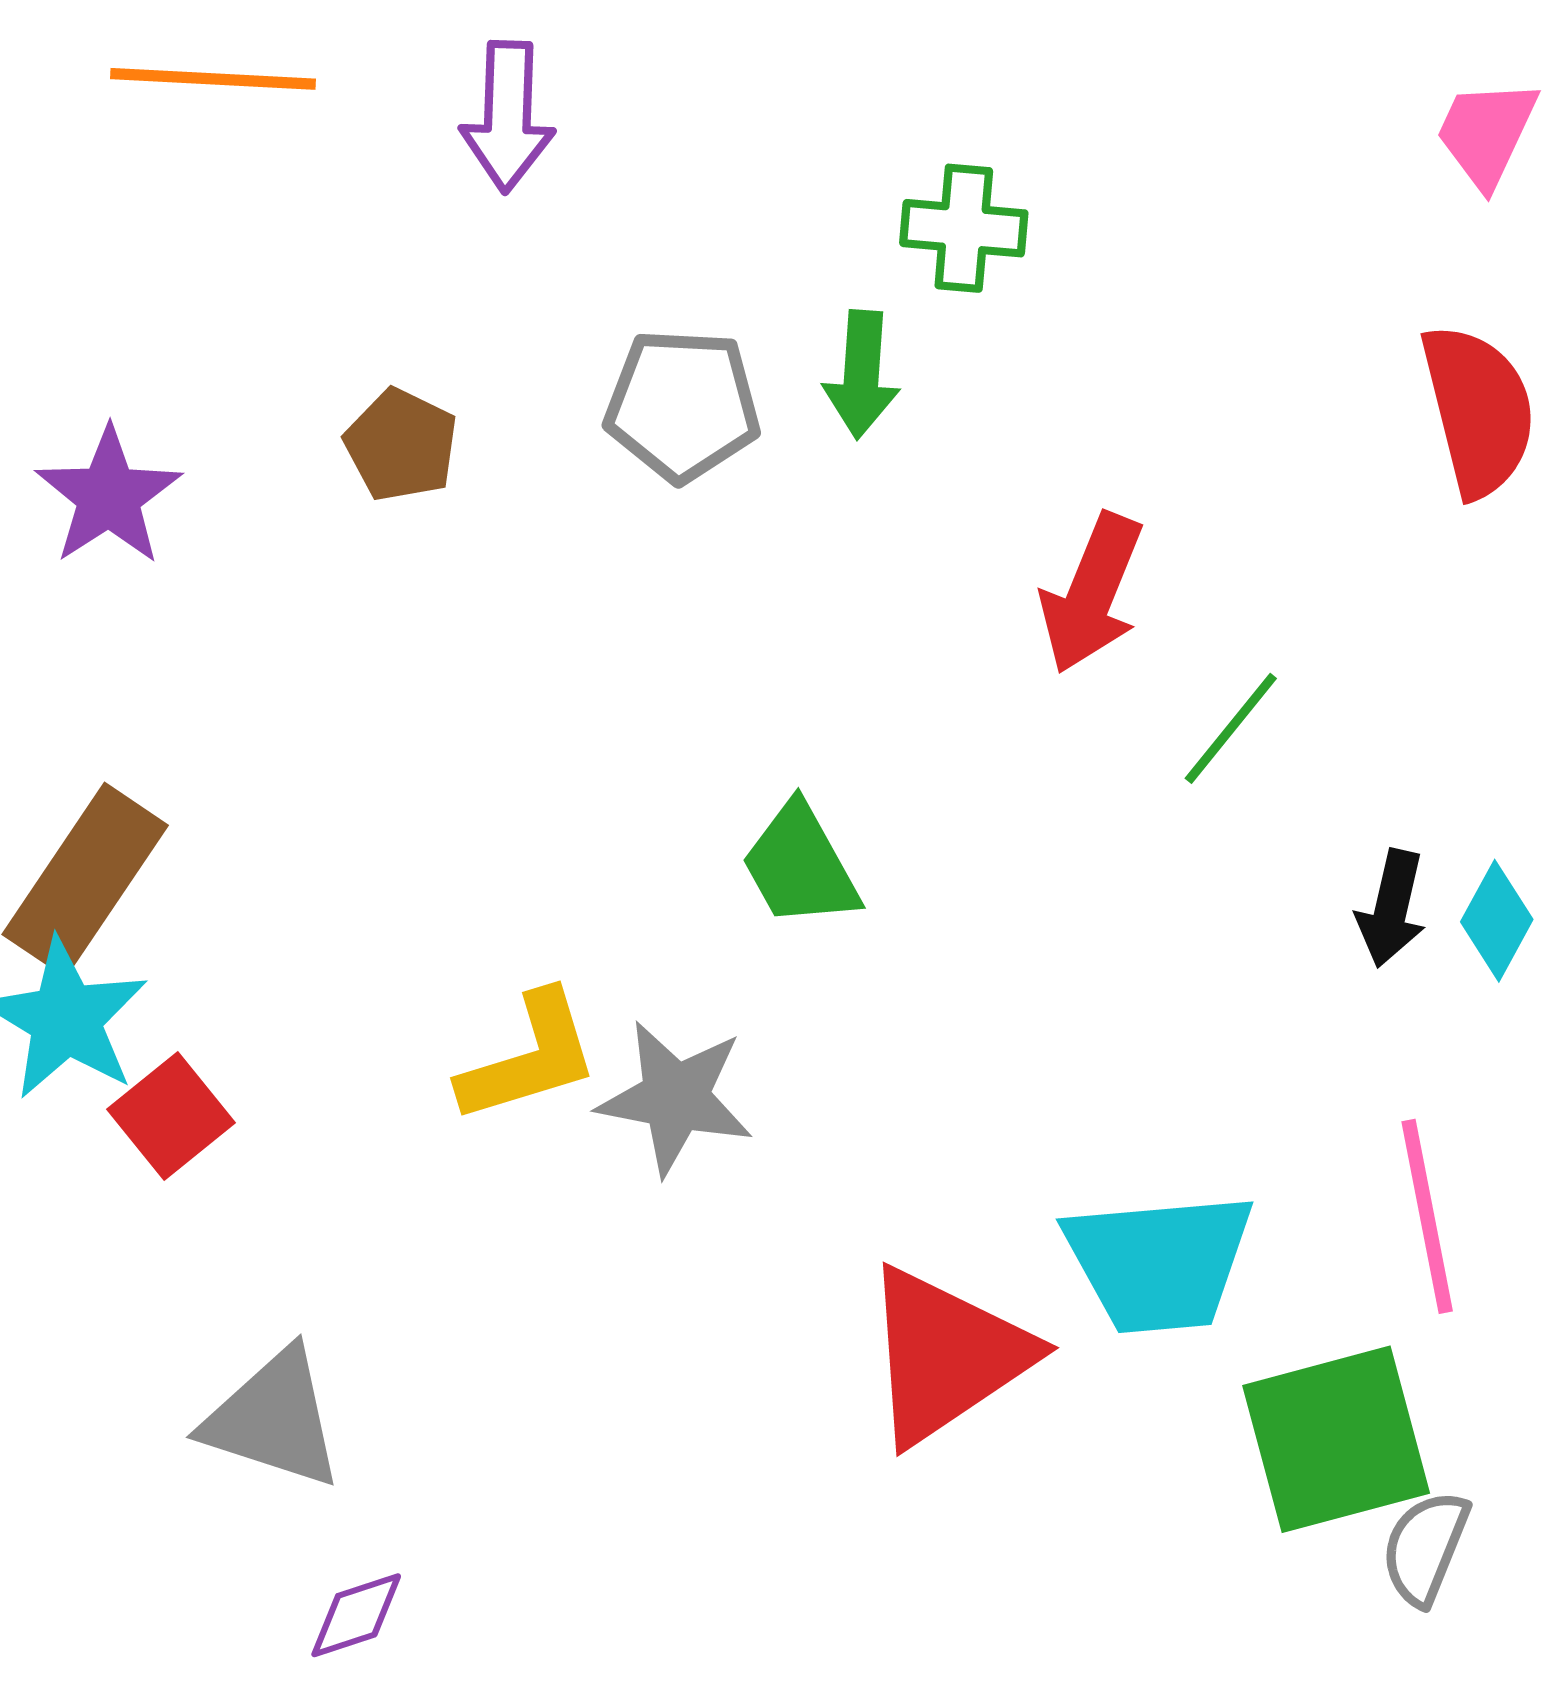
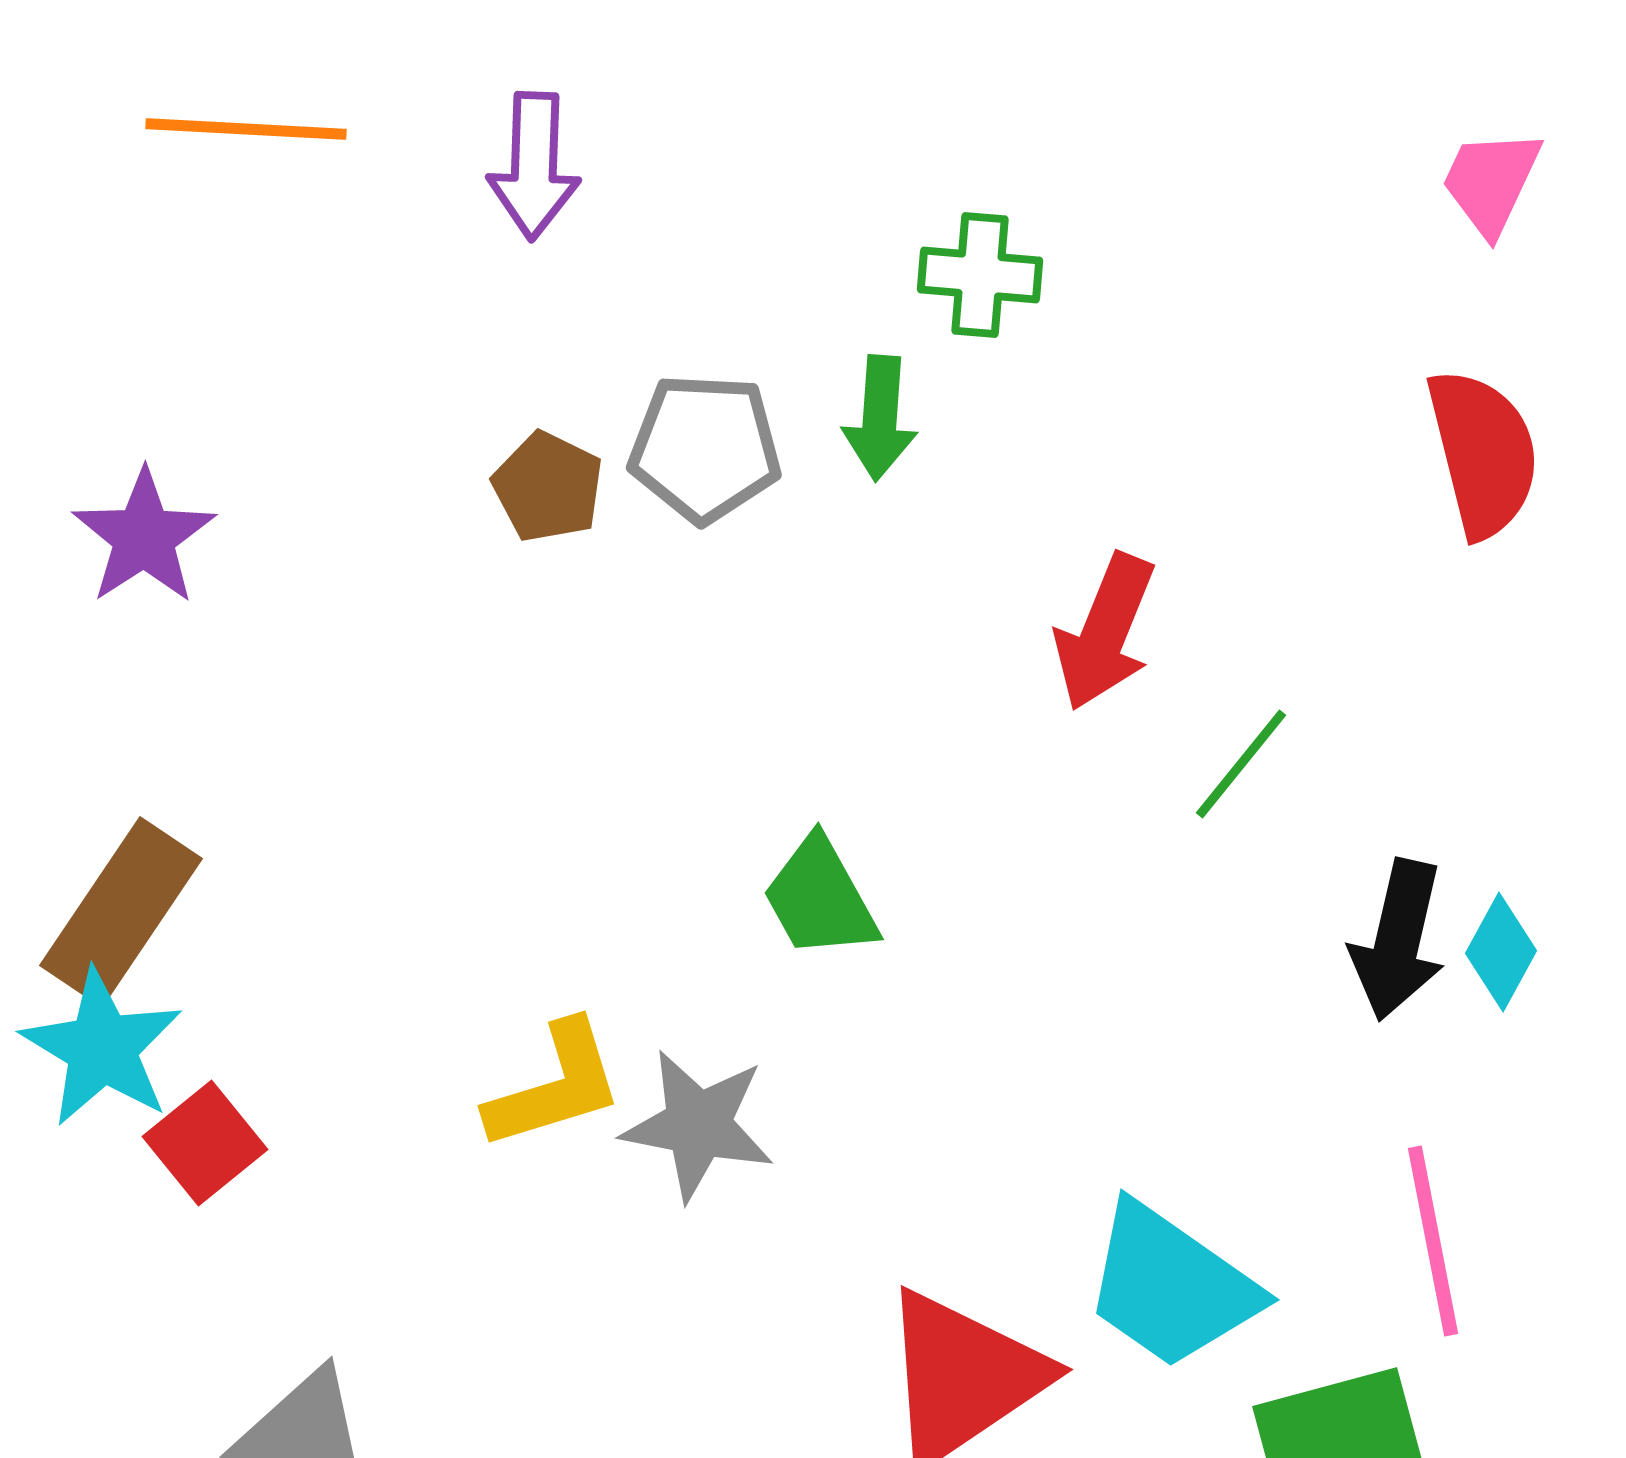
brown pentagon: (401, 445) -> (548, 487), moved
black arrow: (1391, 908) -> (1398, 940), size x1.4
cyan trapezoid: (1159, 1262) -> (1171, 1286), turned 40

